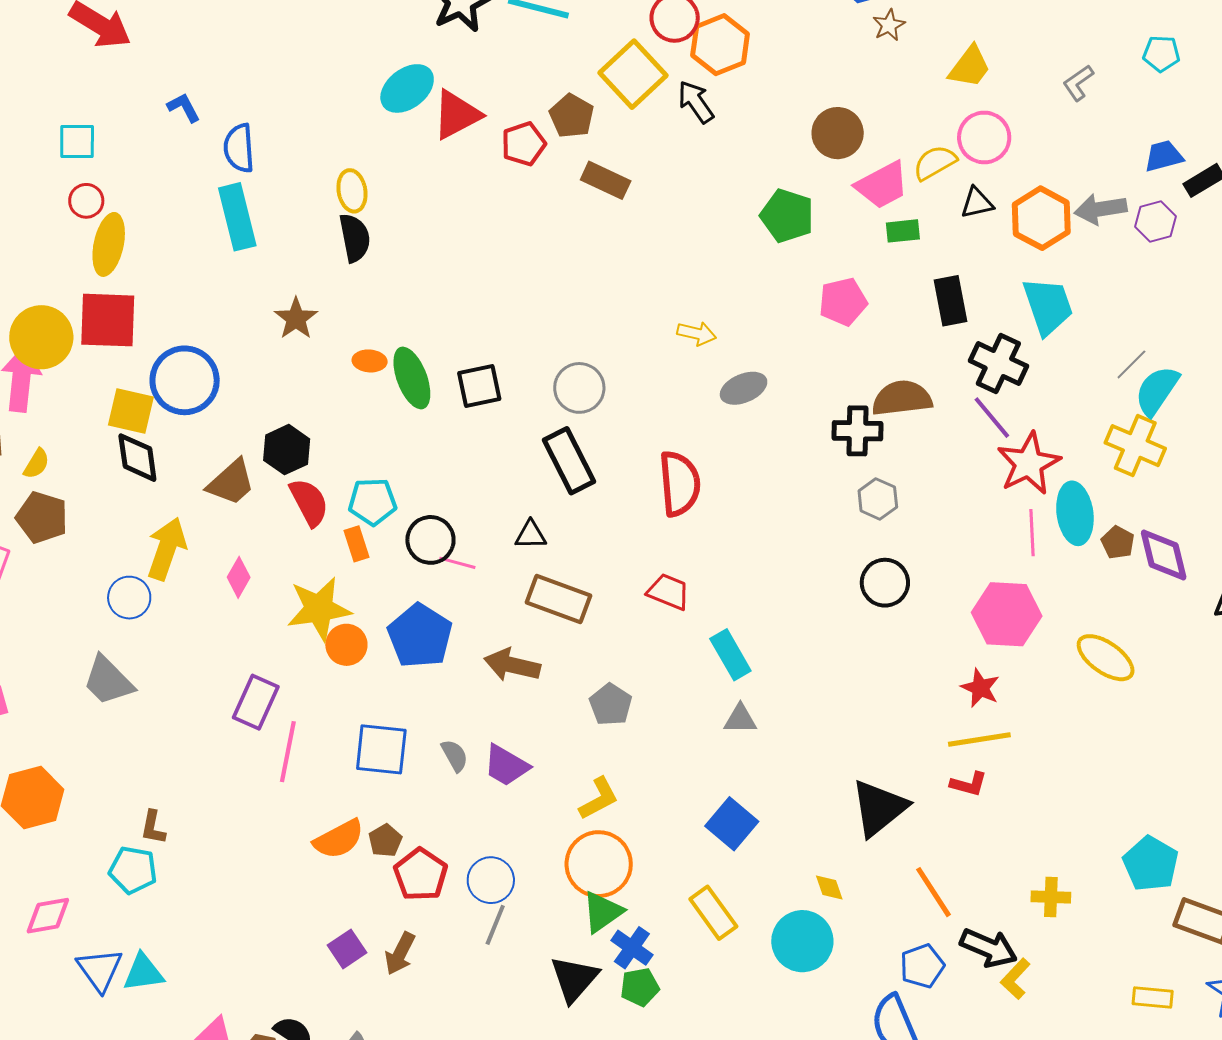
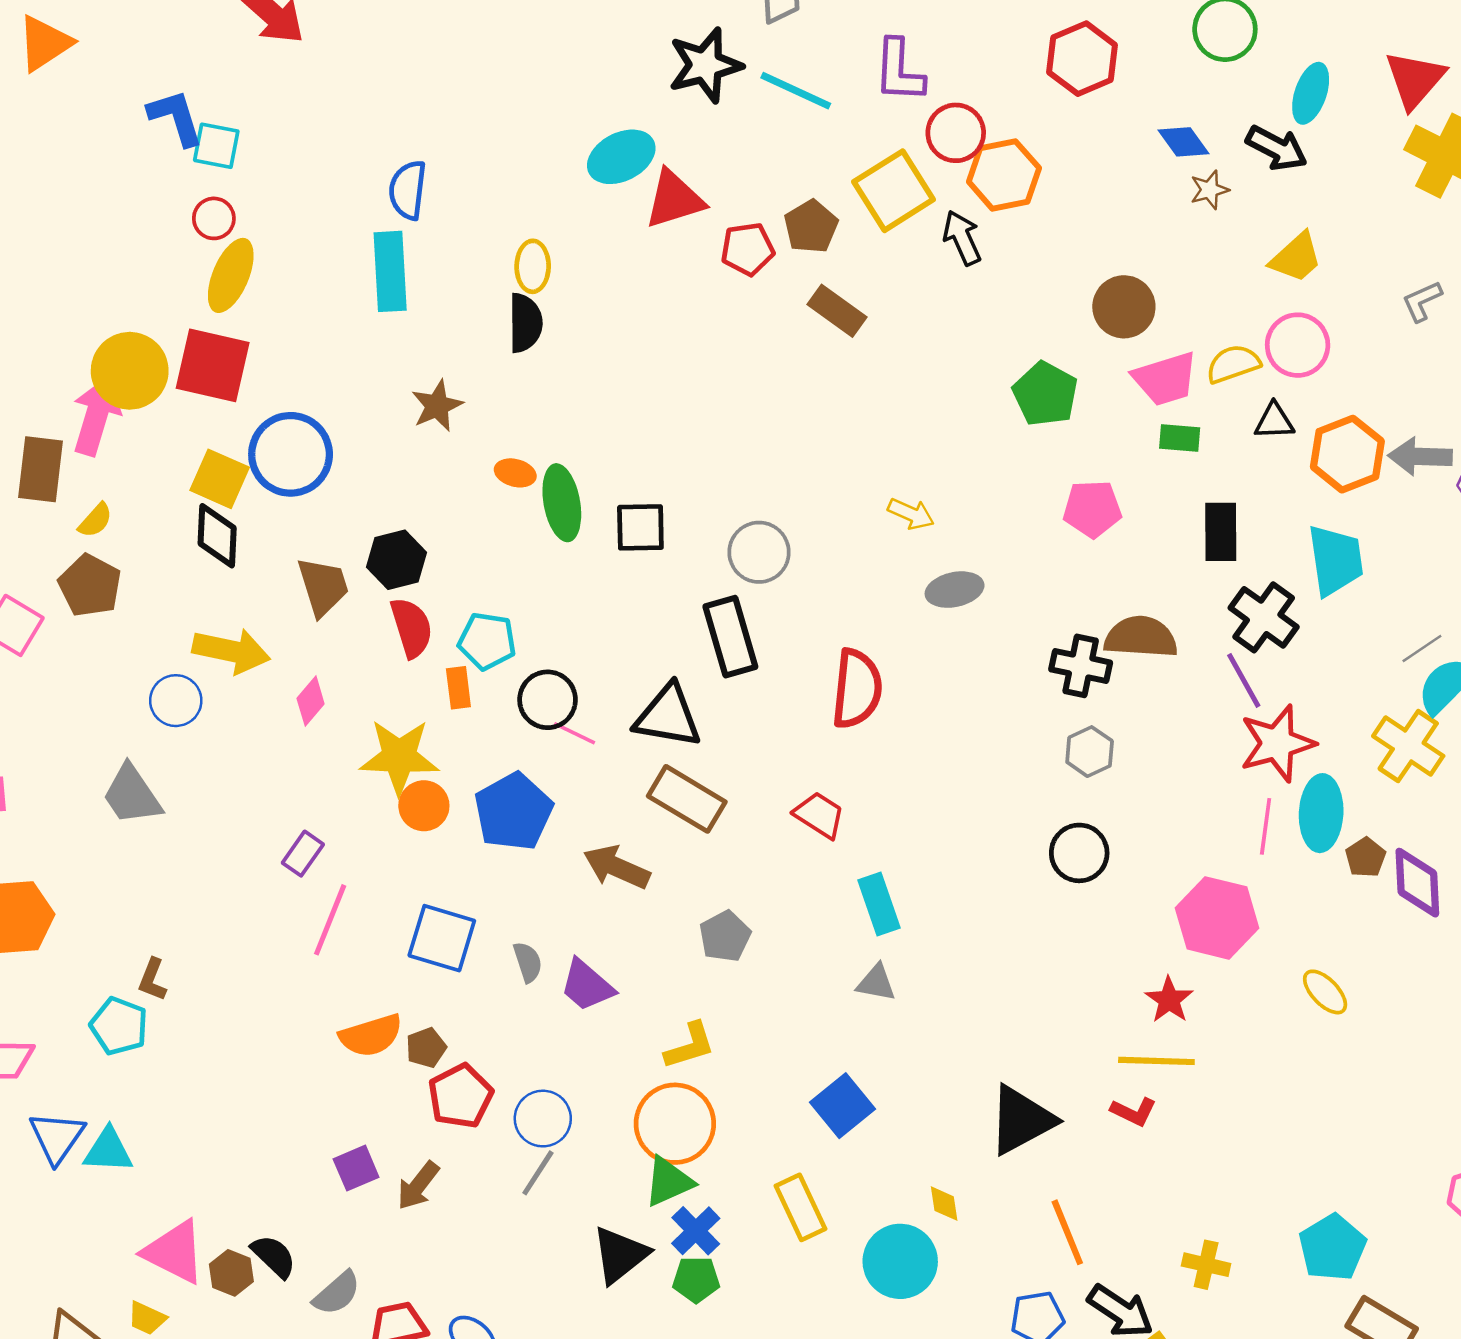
blue L-shape: (184, 107) -> (176, 117), moved, size x1.5
brown trapezoid: (231, 482) -> (323, 586), turned -76
black triangle: (531, 535) -> (668, 716), size x1.8
yellow arrow: (167, 549) -> (231, 651), turned 72
yellow ellipse: (1106, 658) -> (1325, 992), size x0.7
purple rectangle: (256, 702) -> (303, 854), size x0.7

